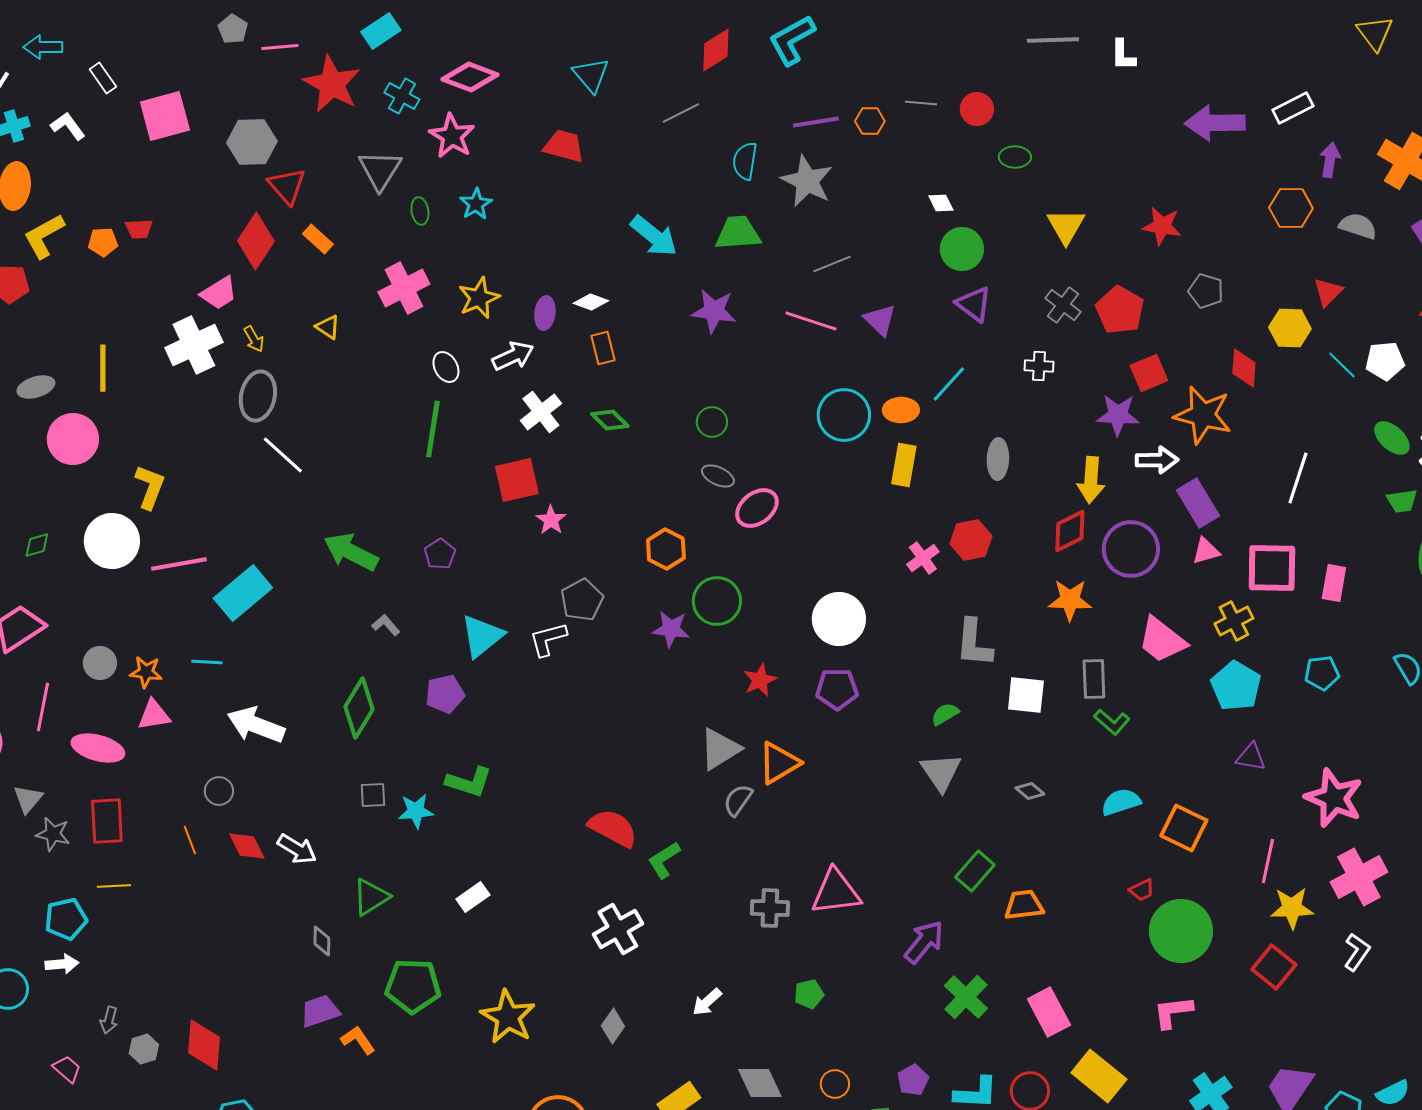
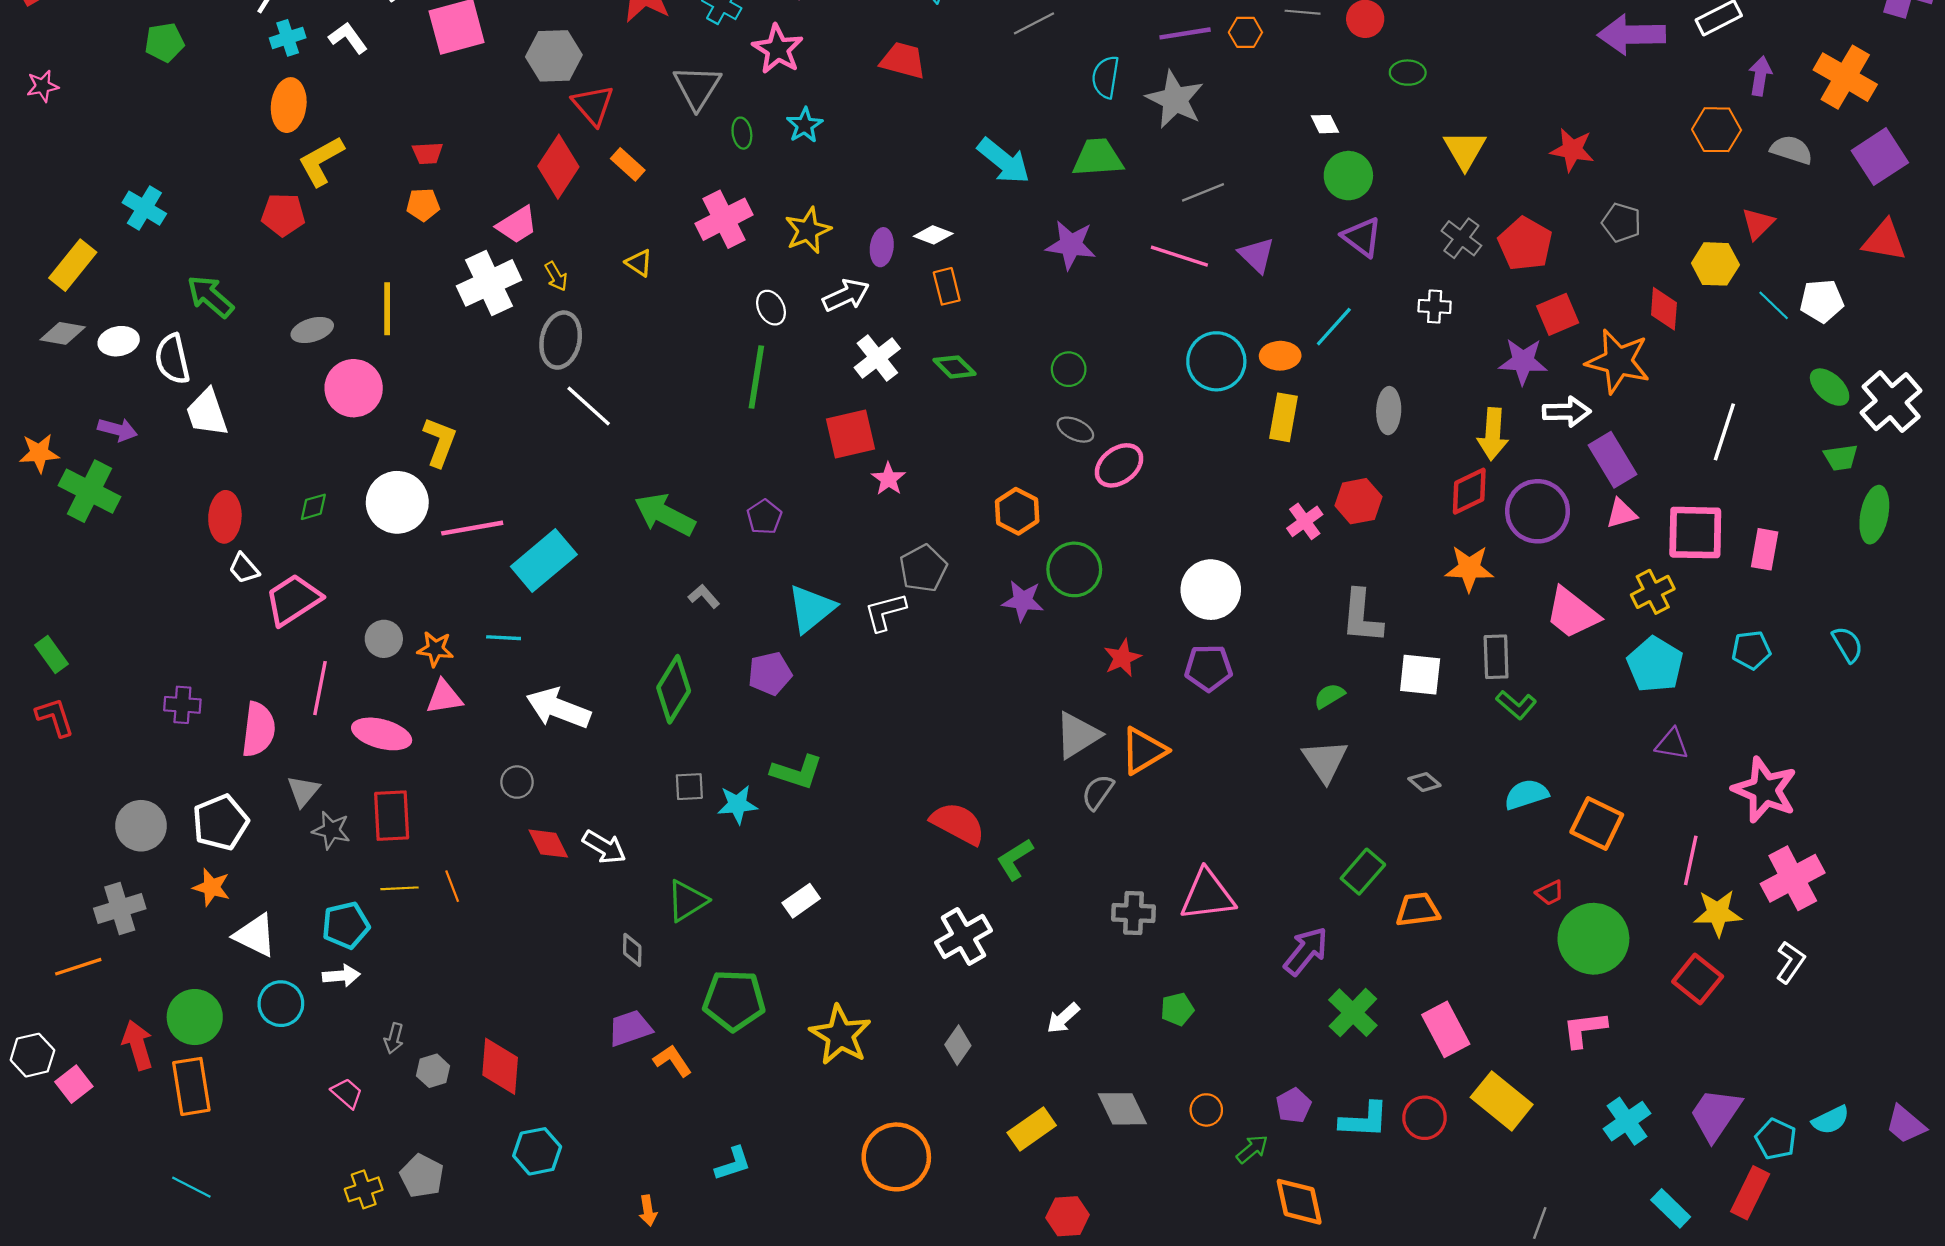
orange pentagon: (103, 242) -> (423, 205), moved
orange line: (190, 840) -> (452, 886), moved

